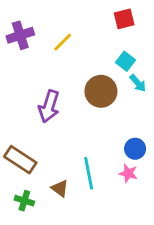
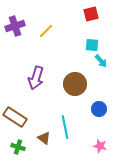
cyan square: (126, 61) -> (92, 45), turned -32
brown circle: (101, 91) -> (75, 84), moved
pink star: (128, 173) -> (100, 146), moved

